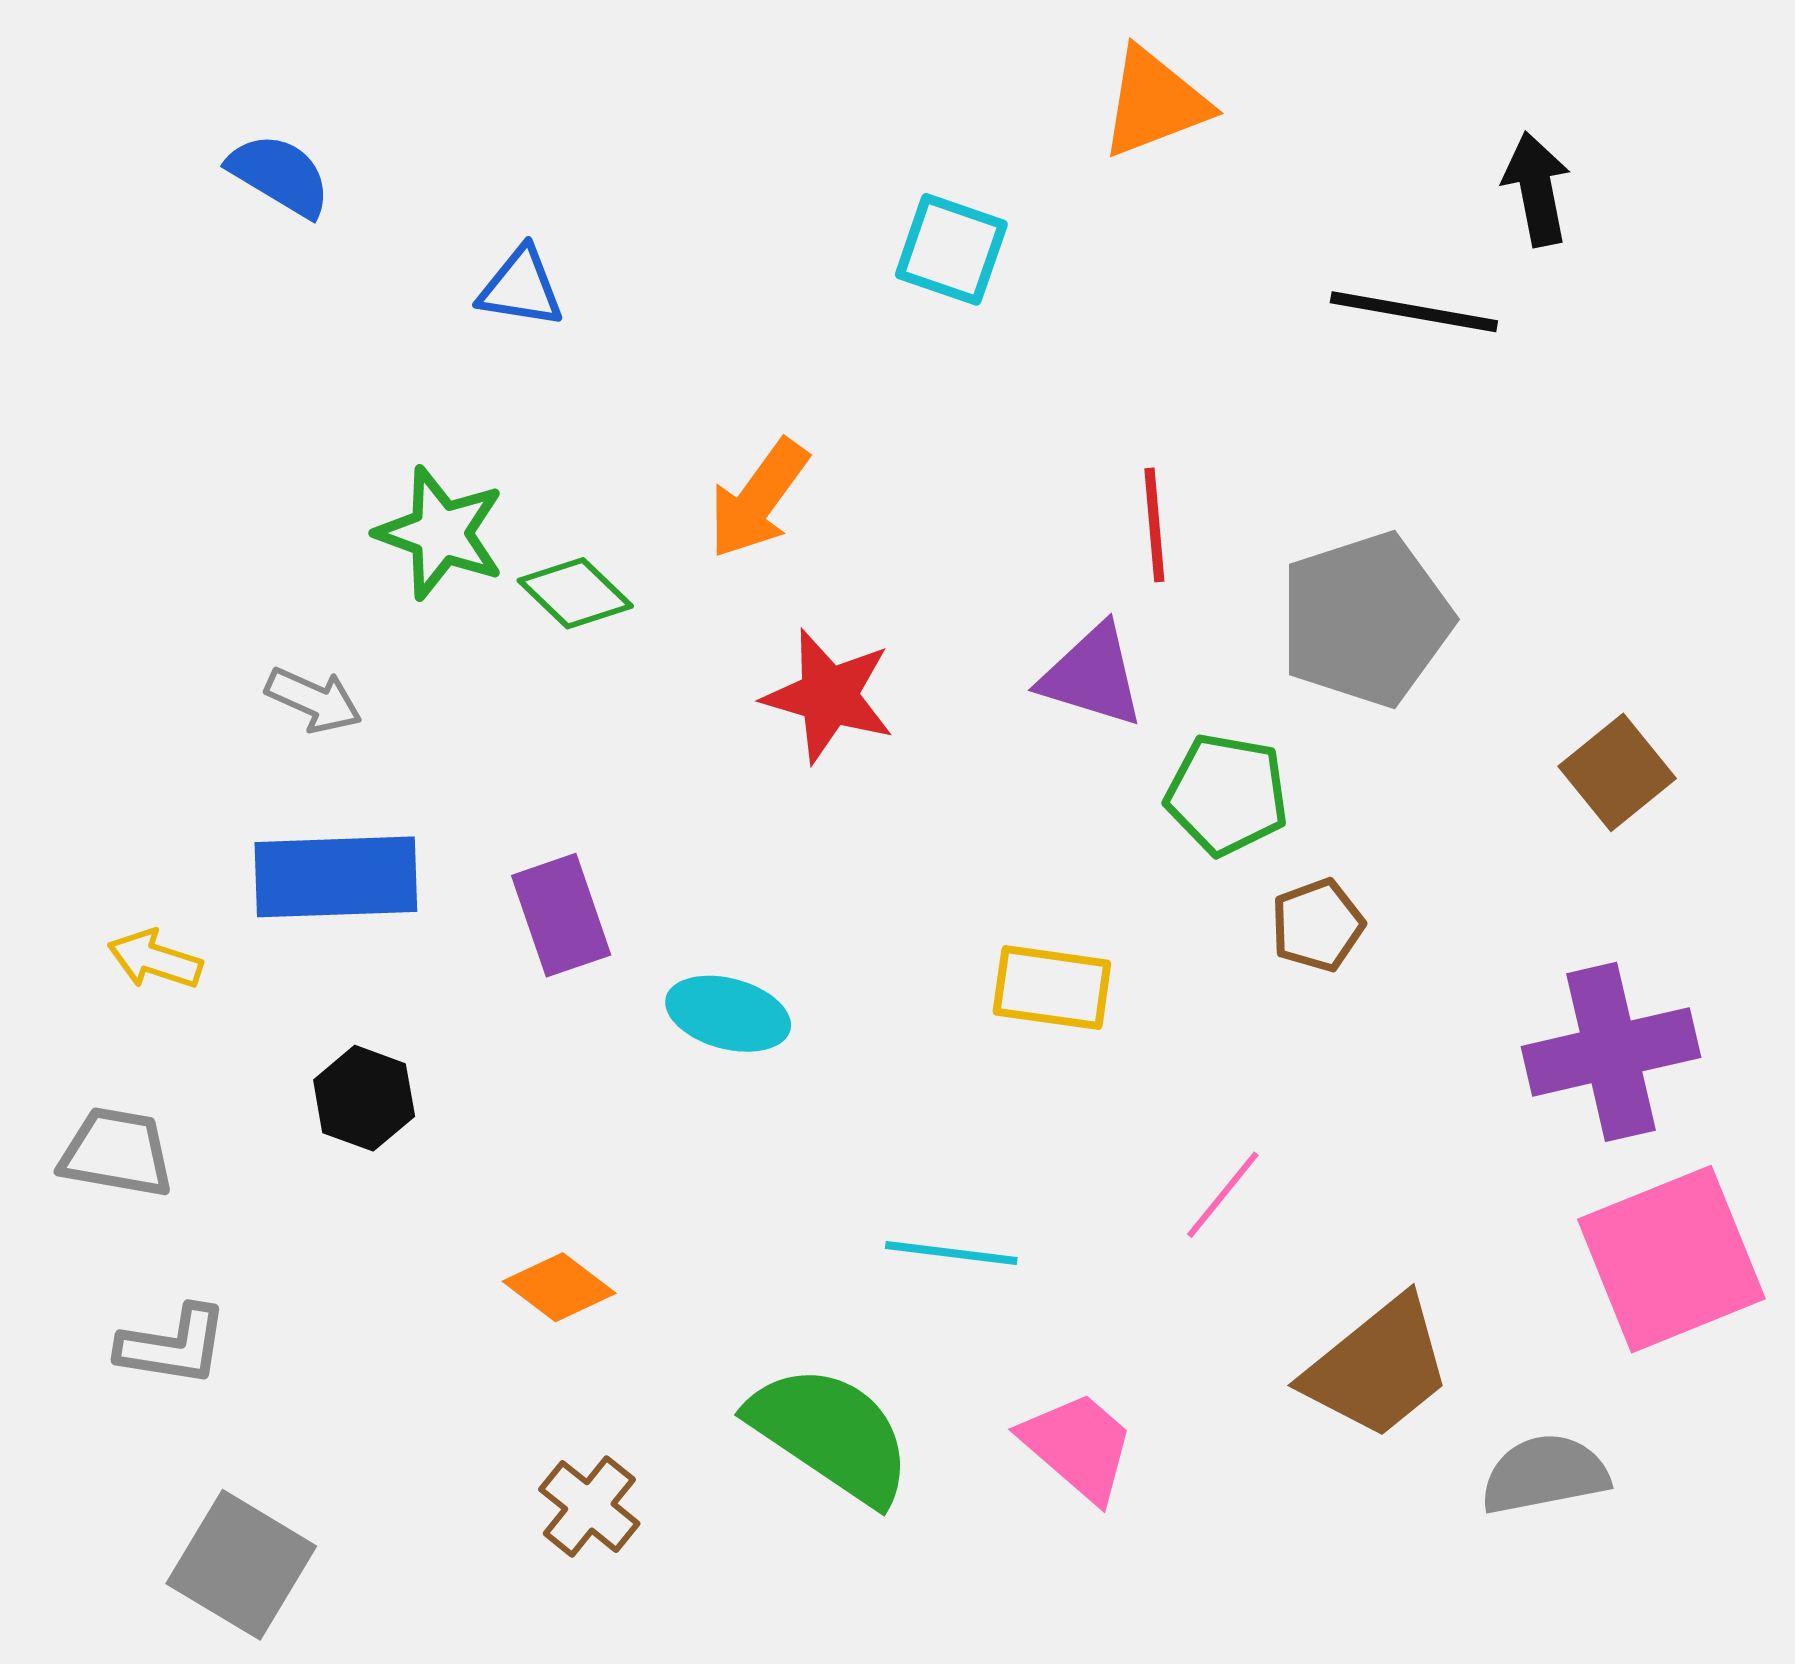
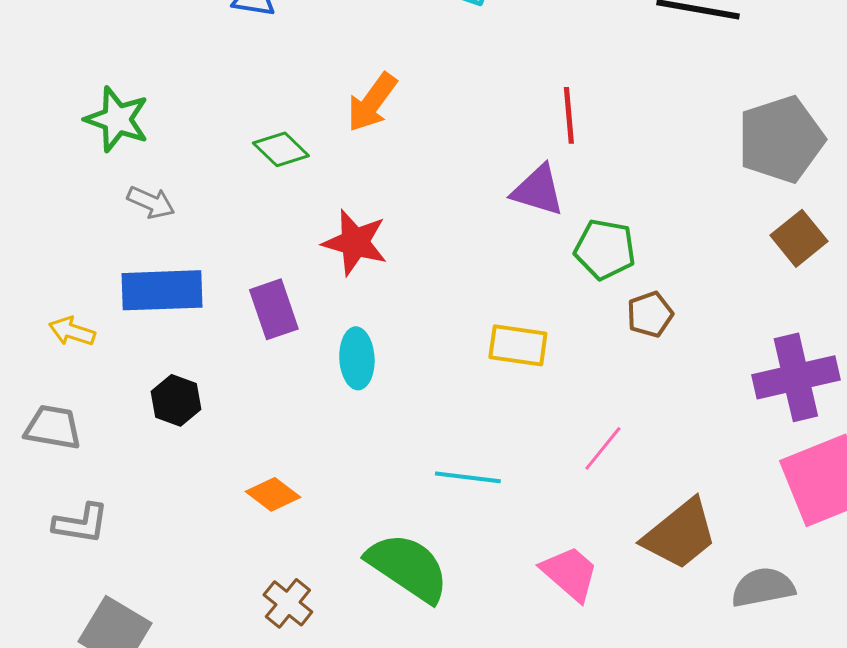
green star: (440, 533) -> (117, 119), moved
gray pentagon: (1366, 619) -> (781, 139), moved
red star: (829, 696) -> (355, 242), moved
cyan ellipse: (728, 1014) -> (357, 358), turned 72
pink trapezoid: (1078, 1446) -> (570, 573), moved

